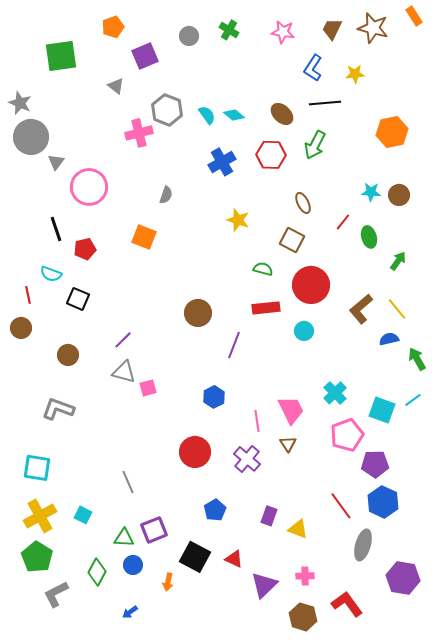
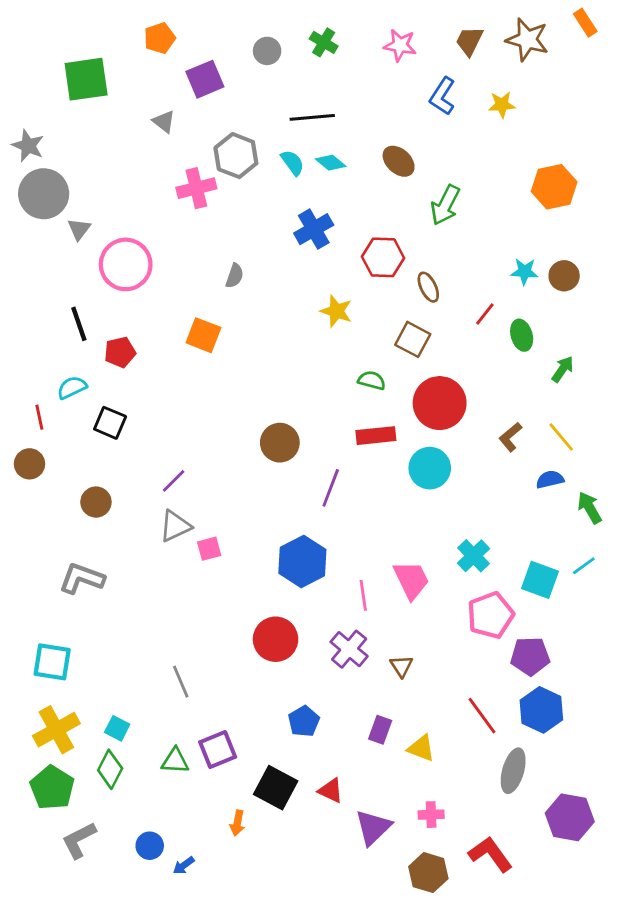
black line: (325, 103) -> (312, 117), moved
red hexagon: (271, 155) -> (383, 257), moved
cyan semicircle: (51, 274) -> (72, 387), turned 135
brown L-shape: (361, 309) -> (510, 437), size x0.7
cyan circle: (304, 331) -> (430, 468), size x1.5
gray triangle: (124, 372) -> (175, 526), turned -40
blue hexagon: (214, 397) -> (302, 561), size x1.6
brown triangle: (288, 444) -> (401, 666), moved
blue circle: (133, 565) -> (150, 846), moved
green diamond: (97, 572) -> (110, 769), moved

